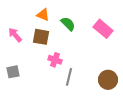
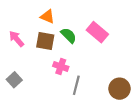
green semicircle: (68, 24) -> (69, 35), moved
pink rectangle: (103, 29) -> (97, 32), moved
gray square: (13, 72) -> (14, 80), turned -32

